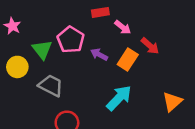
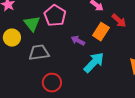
purple arrow: (99, 55) -> (78, 41), moved
gray trapezoid: (51, 86) -> (39, 53), turned -35

